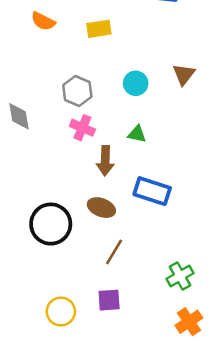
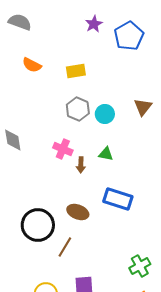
gray hexagon: (77, 91) -> (78, 109), moved
brown arrow: (105, 161) -> (81, 165), moved, size x0.7
brown line: (114, 252) -> (65, 247), moved

